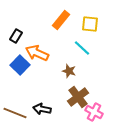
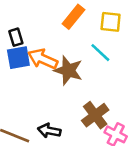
black rectangle: (16, 36) -> (16, 37), turned -48
blue square: (20, 65) -> (18, 58), moved, turned 36
brown star: (69, 71) -> (68, 70), moved, size x1.6

